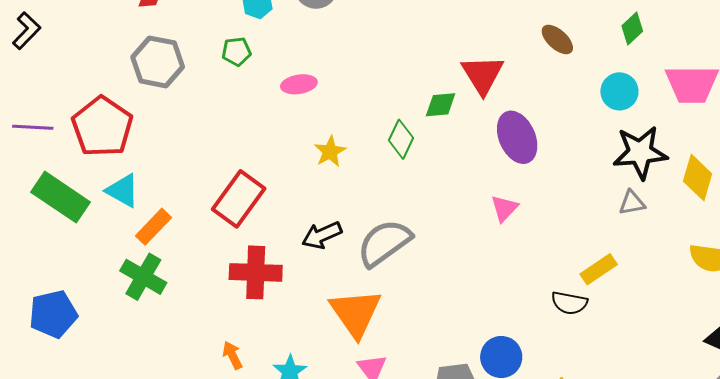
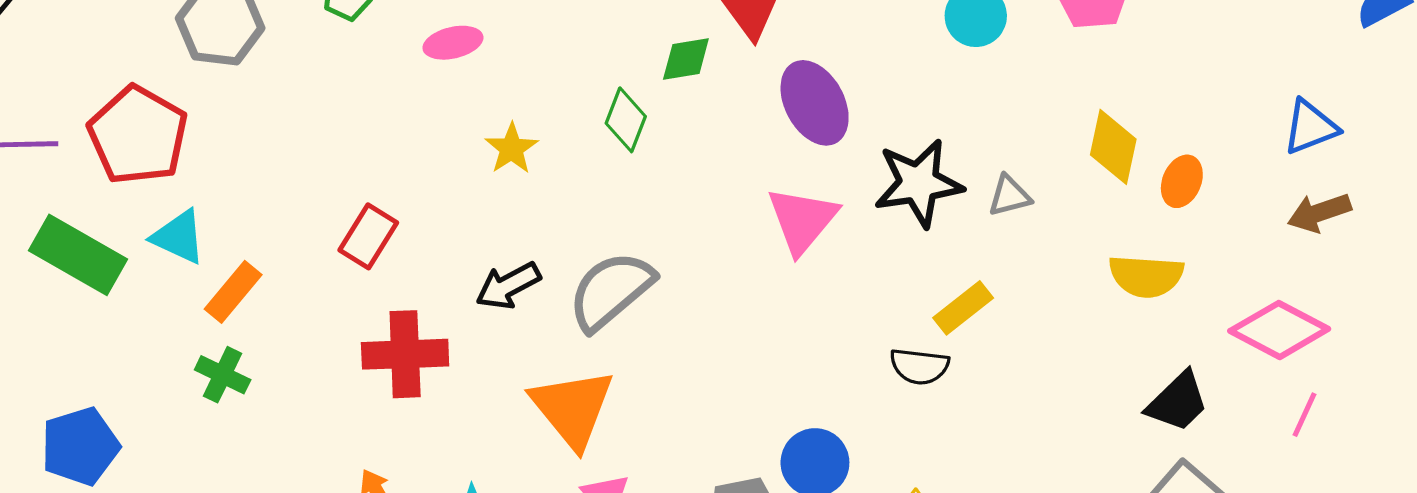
black star: (640, 152) -> (919, 183), moved
red rectangle: (239, 199) -> (368, 236), size x0.7
pink triangle: (504, 208) -> (802, 220), size x1.6
green cross: (143, 277) -> (223, 375), size x0.7

